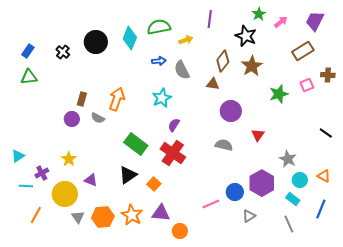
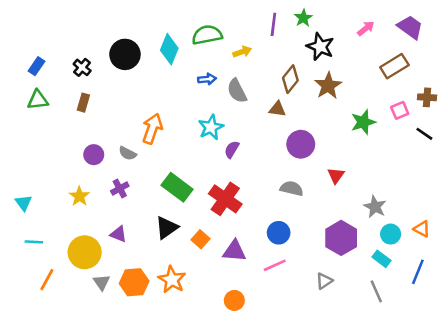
green star: (259, 14) -> (303, 18), moved
purple trapezoid: (315, 21) -> (410, 27), turned 100
brown rectangle: (82, 99) -> (83, 103), moved
purple semicircle: (174, 125) -> (232, 149), moved
black line: (326, 133) -> (424, 134), moved
cyan triangle: (18, 156) -> (23, 203), turned -32
yellow star: (69, 159) -> (79, 196), moved
purple cross: (42, 173) -> (120, 188), moved
blue circle: (235, 192) -> (279, 233), moved
purple triangle: (161, 213) -> (234, 251), moved

